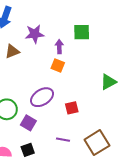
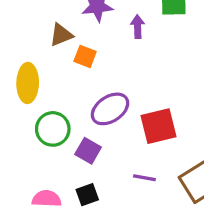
orange square: (58, 66) -> (85, 56), moved
red square: (72, 108) -> (158, 126), size x1.6

